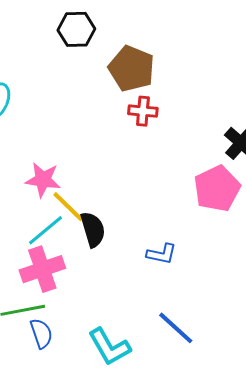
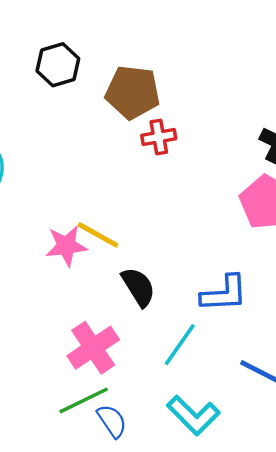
yellow line: (68, 207) -> (98, 235), moved
cyan line: (46, 230) -> (180, 345), moved
blue L-shape: (162, 254) -> (224, 294), size x1.4

